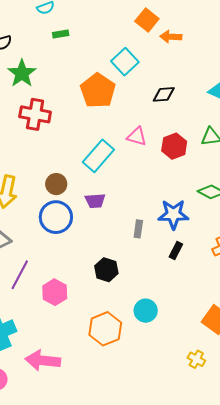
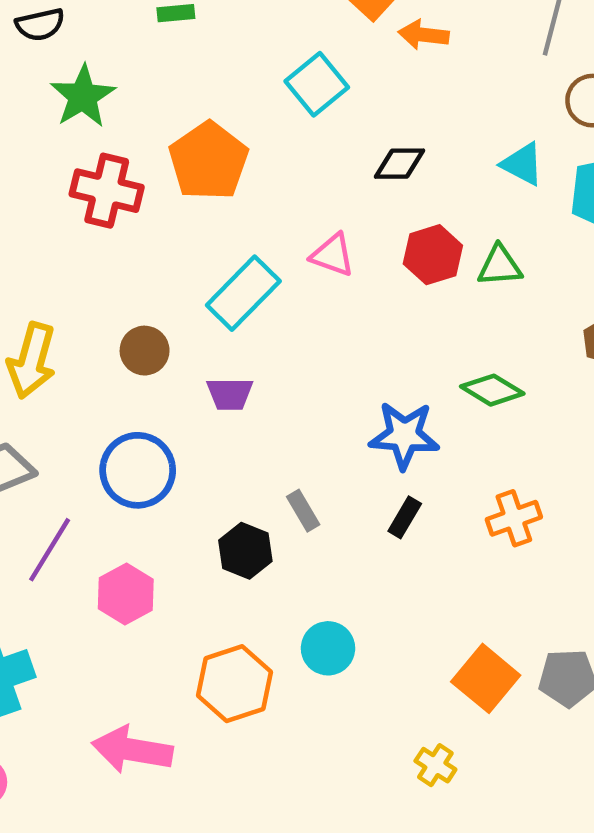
orange pentagon: (98, 91) -> (209, 161), moved
red hexagon: (174, 146) -> (433, 255), moved
blue circle: (56, 217) -> (138, 470), moved
gray rectangle: (138, 229) -> (303, 511), moved, turned -42
pink arrow: (43, 361) -> (132, 750), moved

